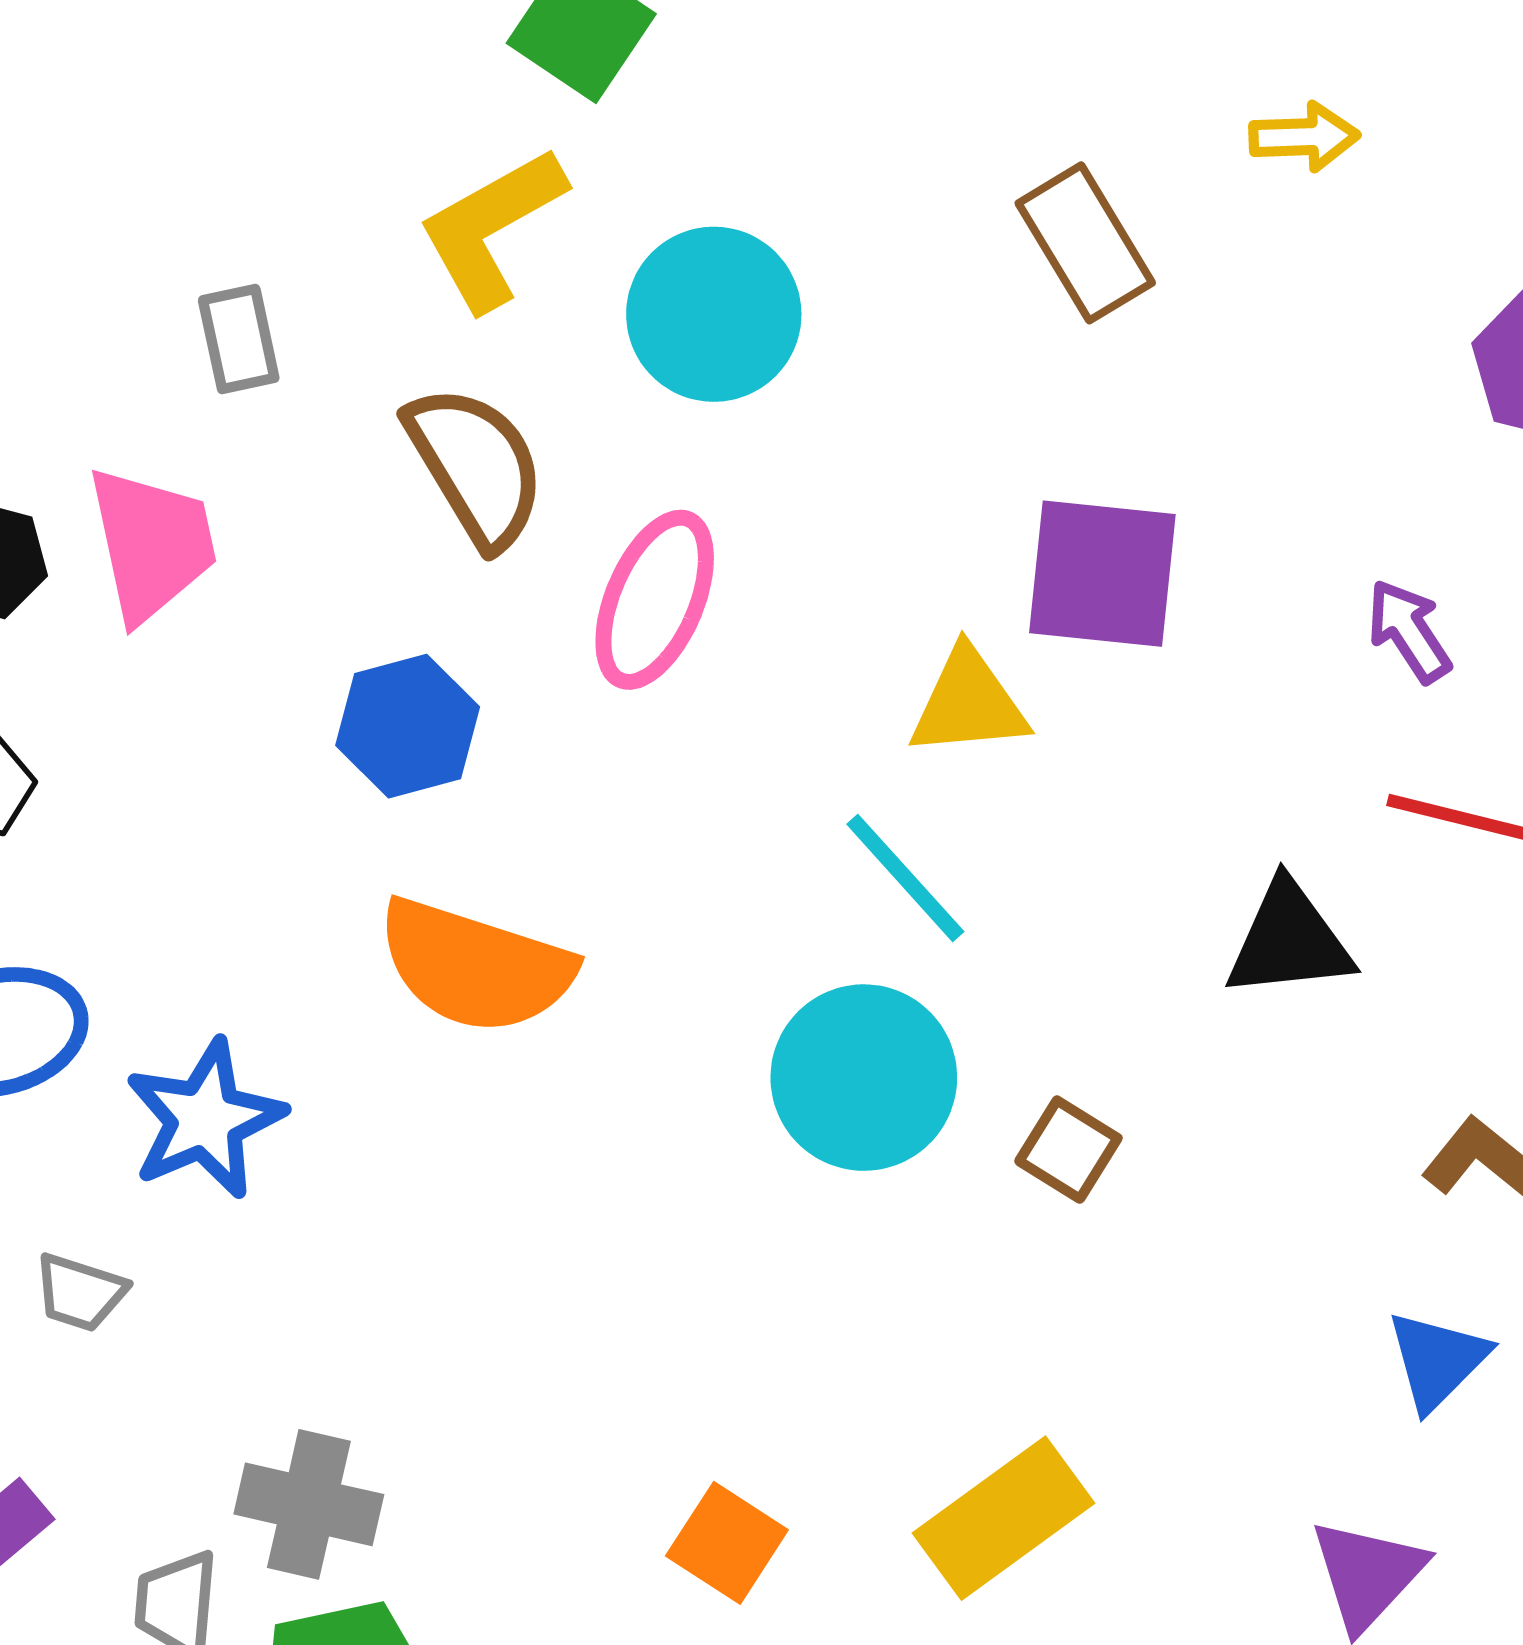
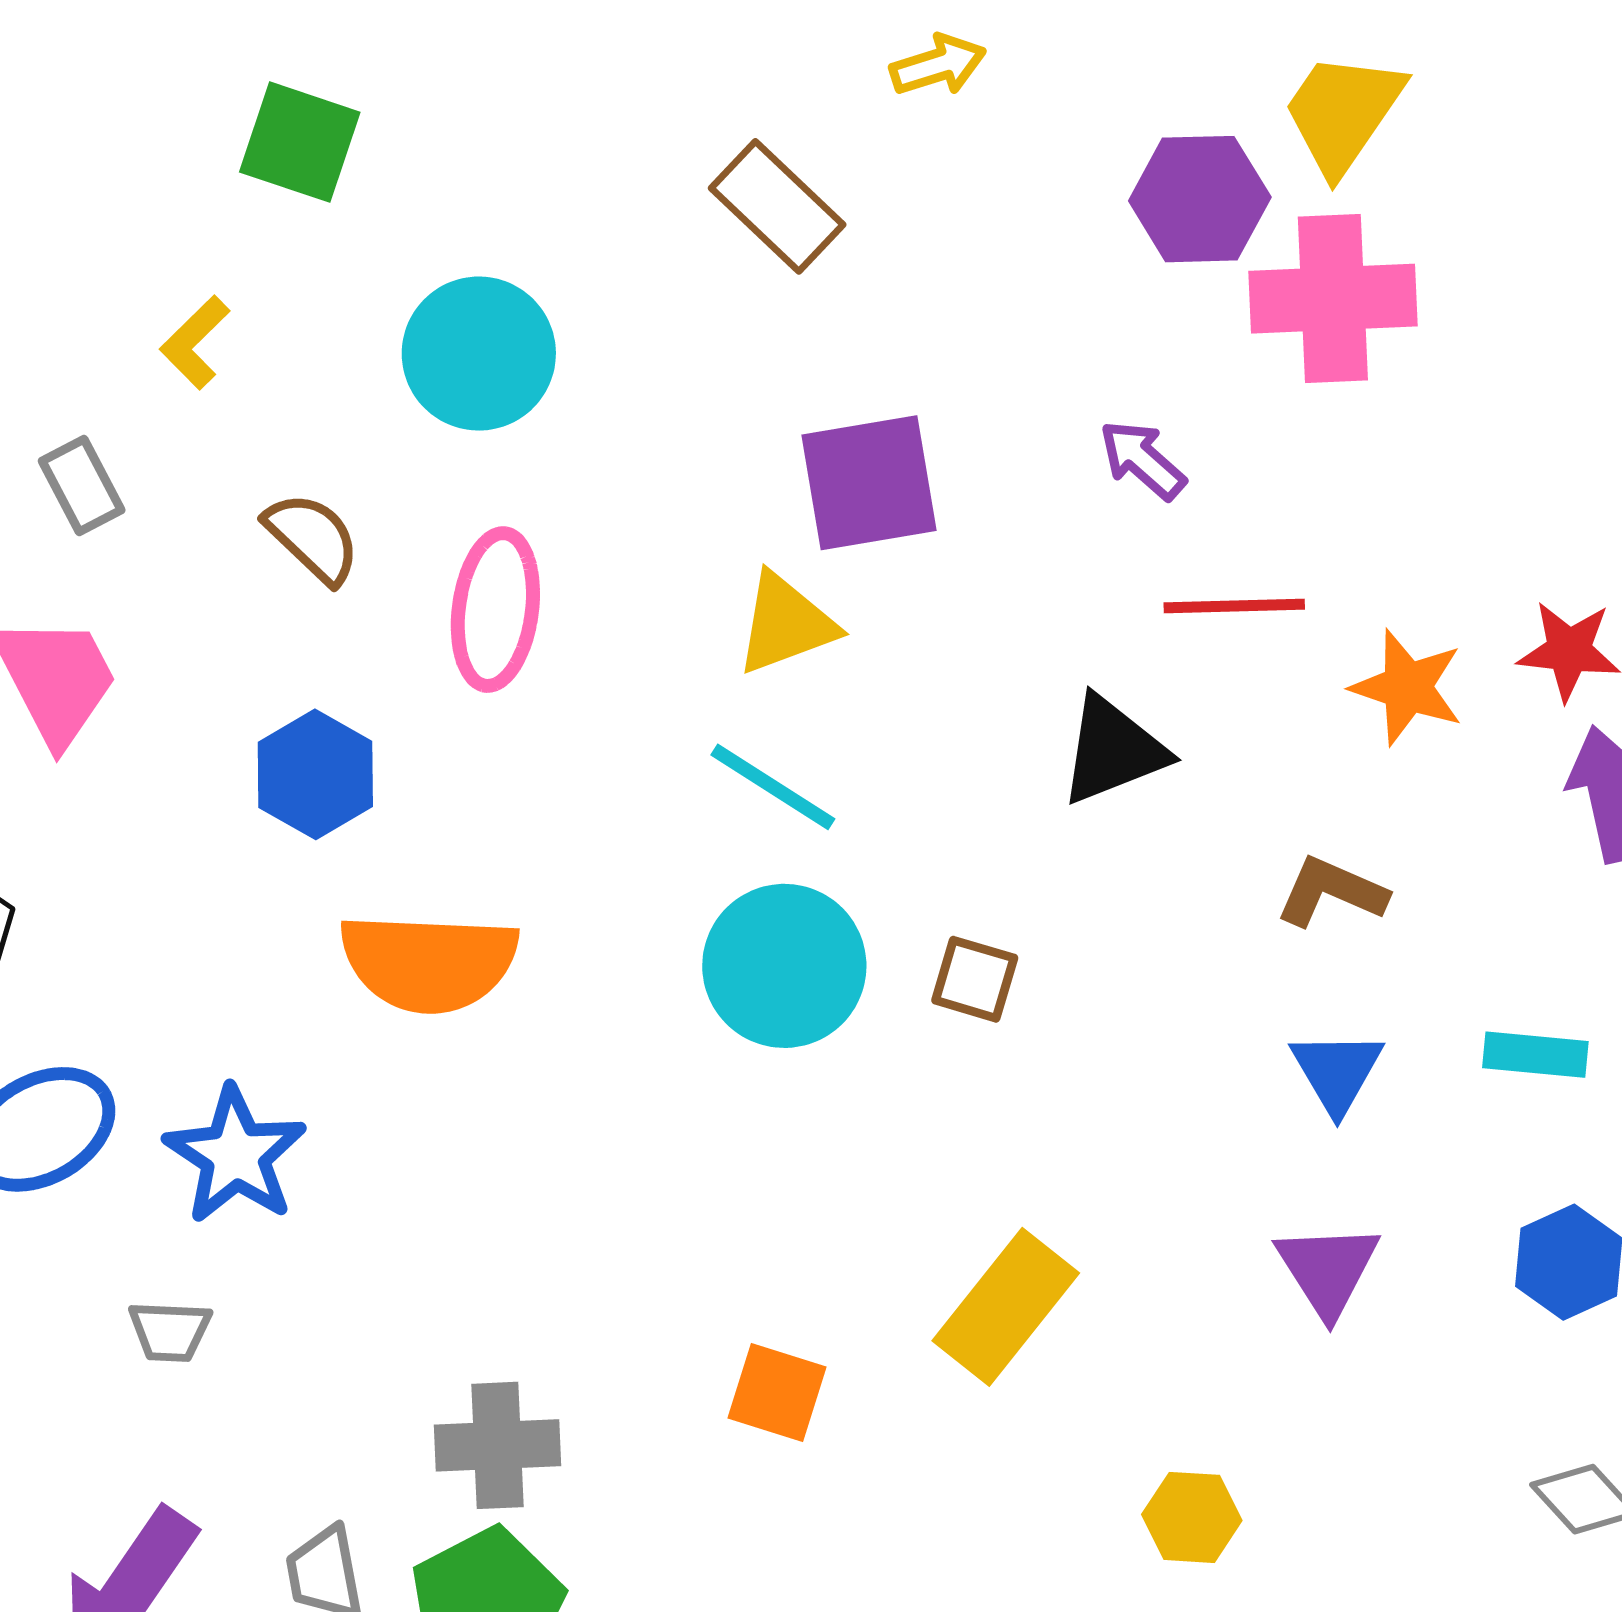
yellow L-shape: (492, 228) -> (195, 342), moved, size x0.6
brown semicircle: (476, 466) -> (312, 538), size x0.7
gray cross: (309, 1504) -> (497, 1445), moved

